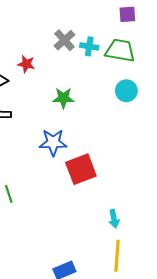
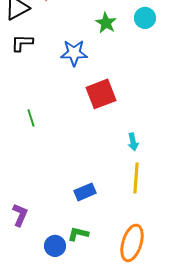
green star: (63, 98) -> (106, 23), moved, turned 30
blue star: (53, 142) -> (74, 53), moved

